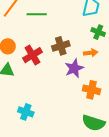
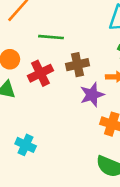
green line: (37, 14) -> (51, 37), moved

